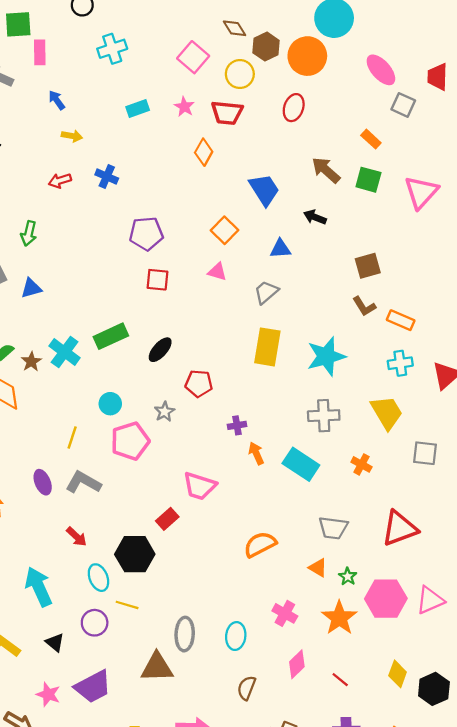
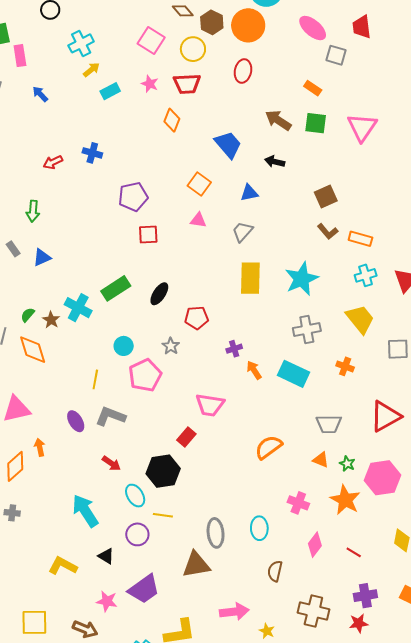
yellow arrow: (72, 136) -> (91, 70), moved, turned -42

